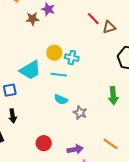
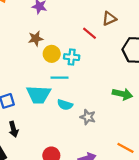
brown star: (32, 19) -> (36, 39), moved
red line: (93, 19) -> (90, 33), moved
cyan trapezoid: (30, 70) -> (39, 95), moved, turned 40
green arrow: (113, 96) -> (122, 94), turned -66

